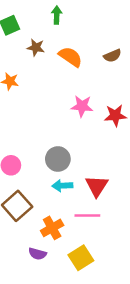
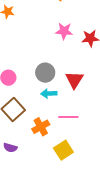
red triangle: (97, 186) -> (74, 80), moved
purple semicircle: (37, 254) -> (10, 148), moved

